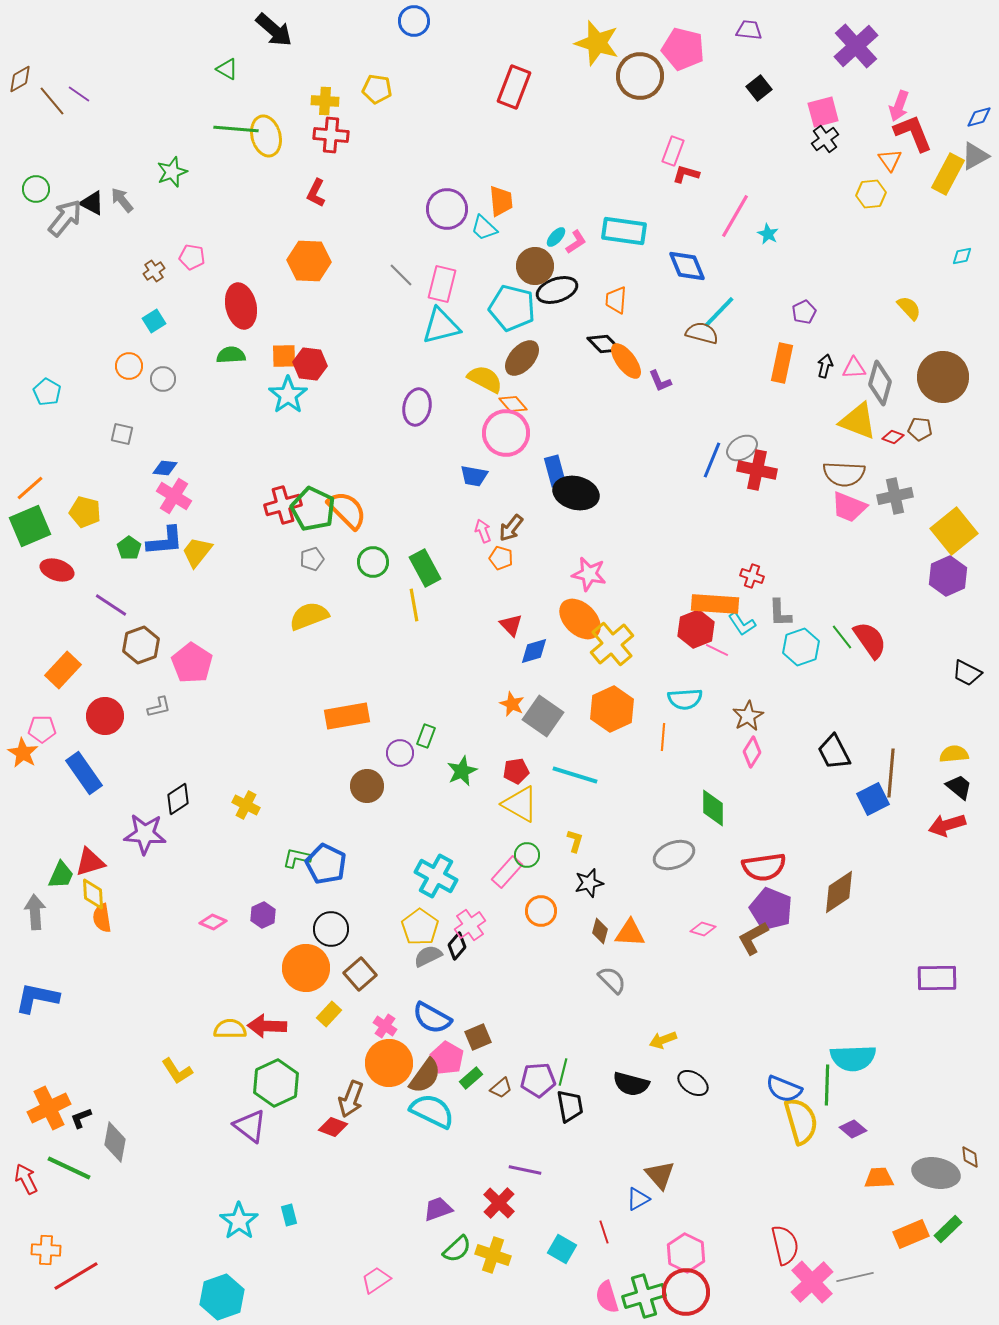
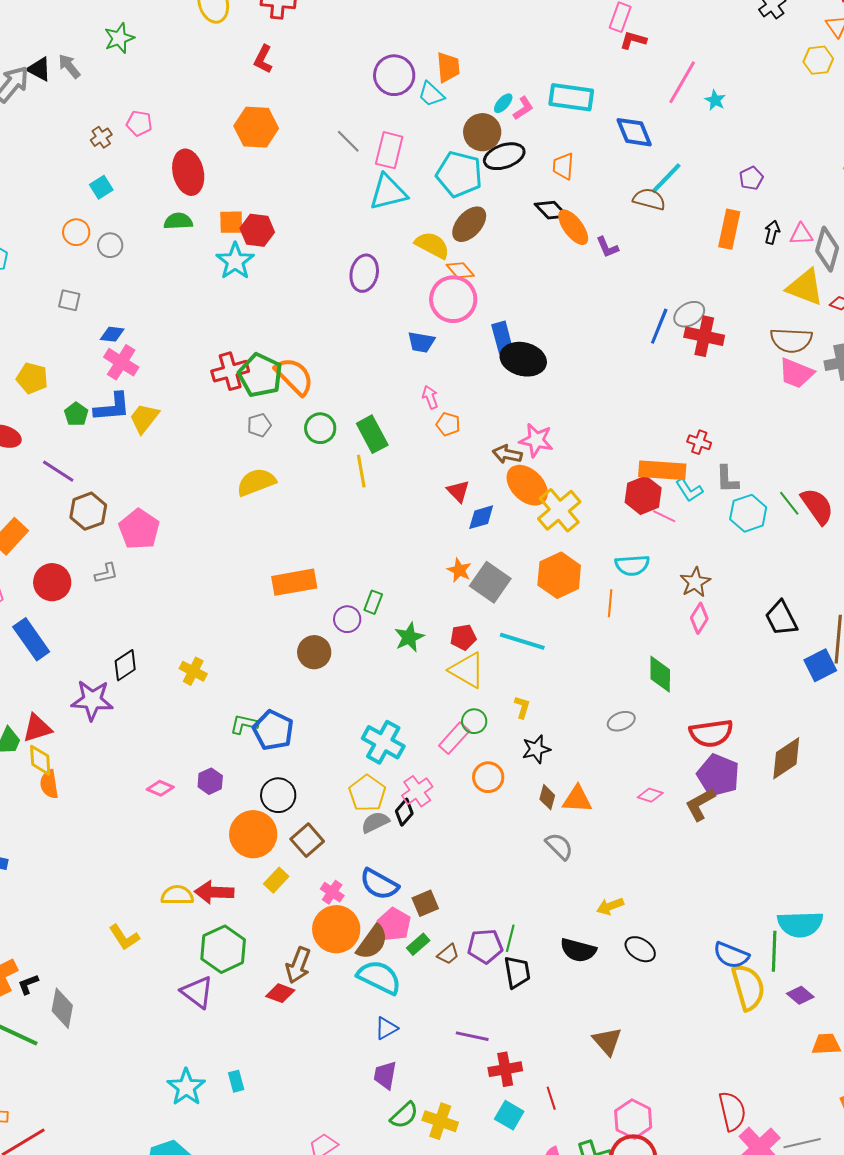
brown arrow: (511, 528) -> (507, 454), moved, turned 64
gray ellipse: (674, 855) -> (621, 721), size x0.7
blue triangle: (638, 1199) -> (386, 1028), moved
red cross: (499, 1203) -> (505, 1069), moved, turned 36
purple trapezoid: (438, 1209) -> (385, 1075), turned -60

